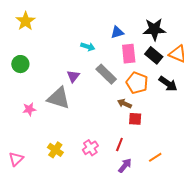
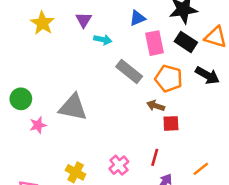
yellow star: (25, 21) -> (42, 23), moved
green circle: (20, 64) -> (21, 99), moved
purple triangle: (73, 76) -> (84, 20), moved

